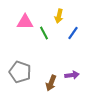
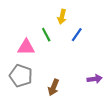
pink triangle: (25, 22) -> (26, 47), moved
purple arrow: (72, 75) -> (95, 79), moved

